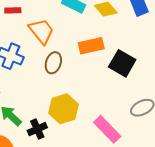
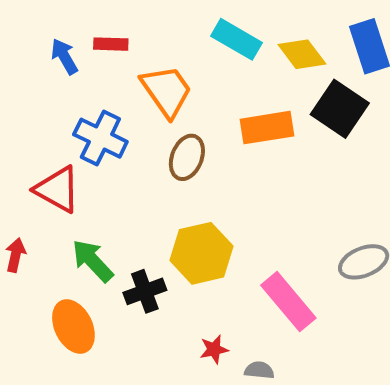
black square: (122, 63) -> (340, 109), moved

